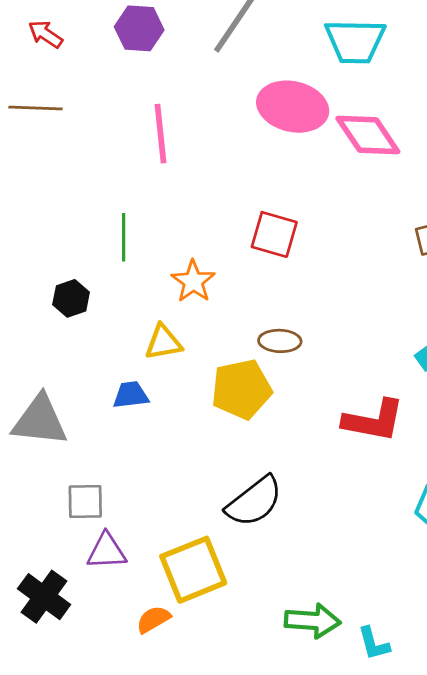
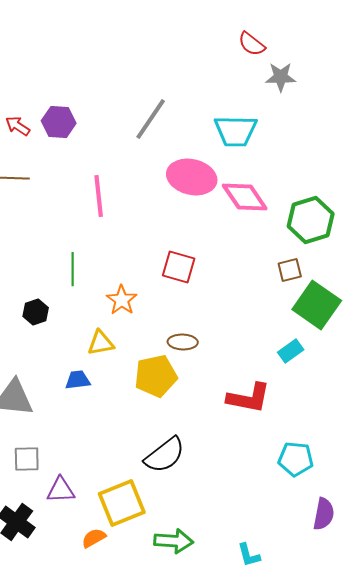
purple hexagon: (139, 28) -> (59, 122), moved
gray square: (85, 501) -> (27, 459), moved
green arrow: (313, 621) -> (174, 541), moved

